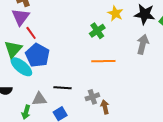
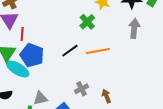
red line: (31, 33) -> (22, 34), turned 48
black line: (63, 88) -> (70, 51), moved, turned -30
gray cross: (92, 97) -> (81, 89), moved

